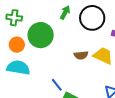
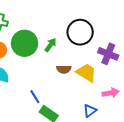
green arrow: (65, 13) -> (51, 45), moved

